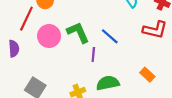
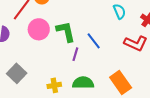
orange rectangle: (147, 75) -> (121, 82), size x1.6

